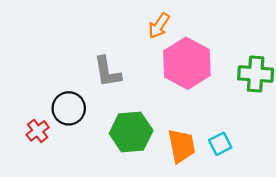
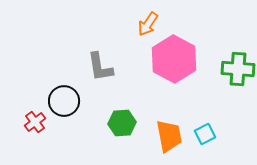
green hexagon: (131, 132) -> (122, 123), size x0.7

